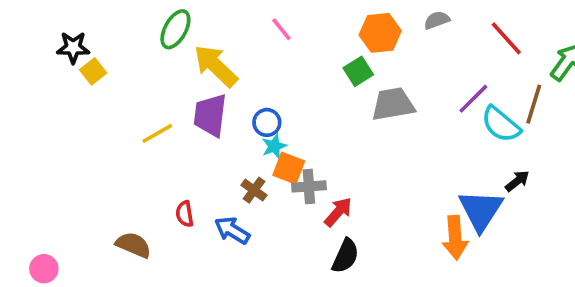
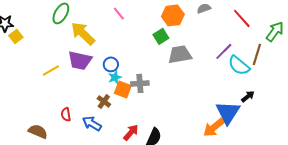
purple trapezoid: (210, 115) -> (80, 60), turned -85
gray cross: (309, 186) -> (140, 83), moved
red arrow: (338, 212) -> (131, 132), moved
orange arrow: (455, 238) -> (214, 127), turned 55

